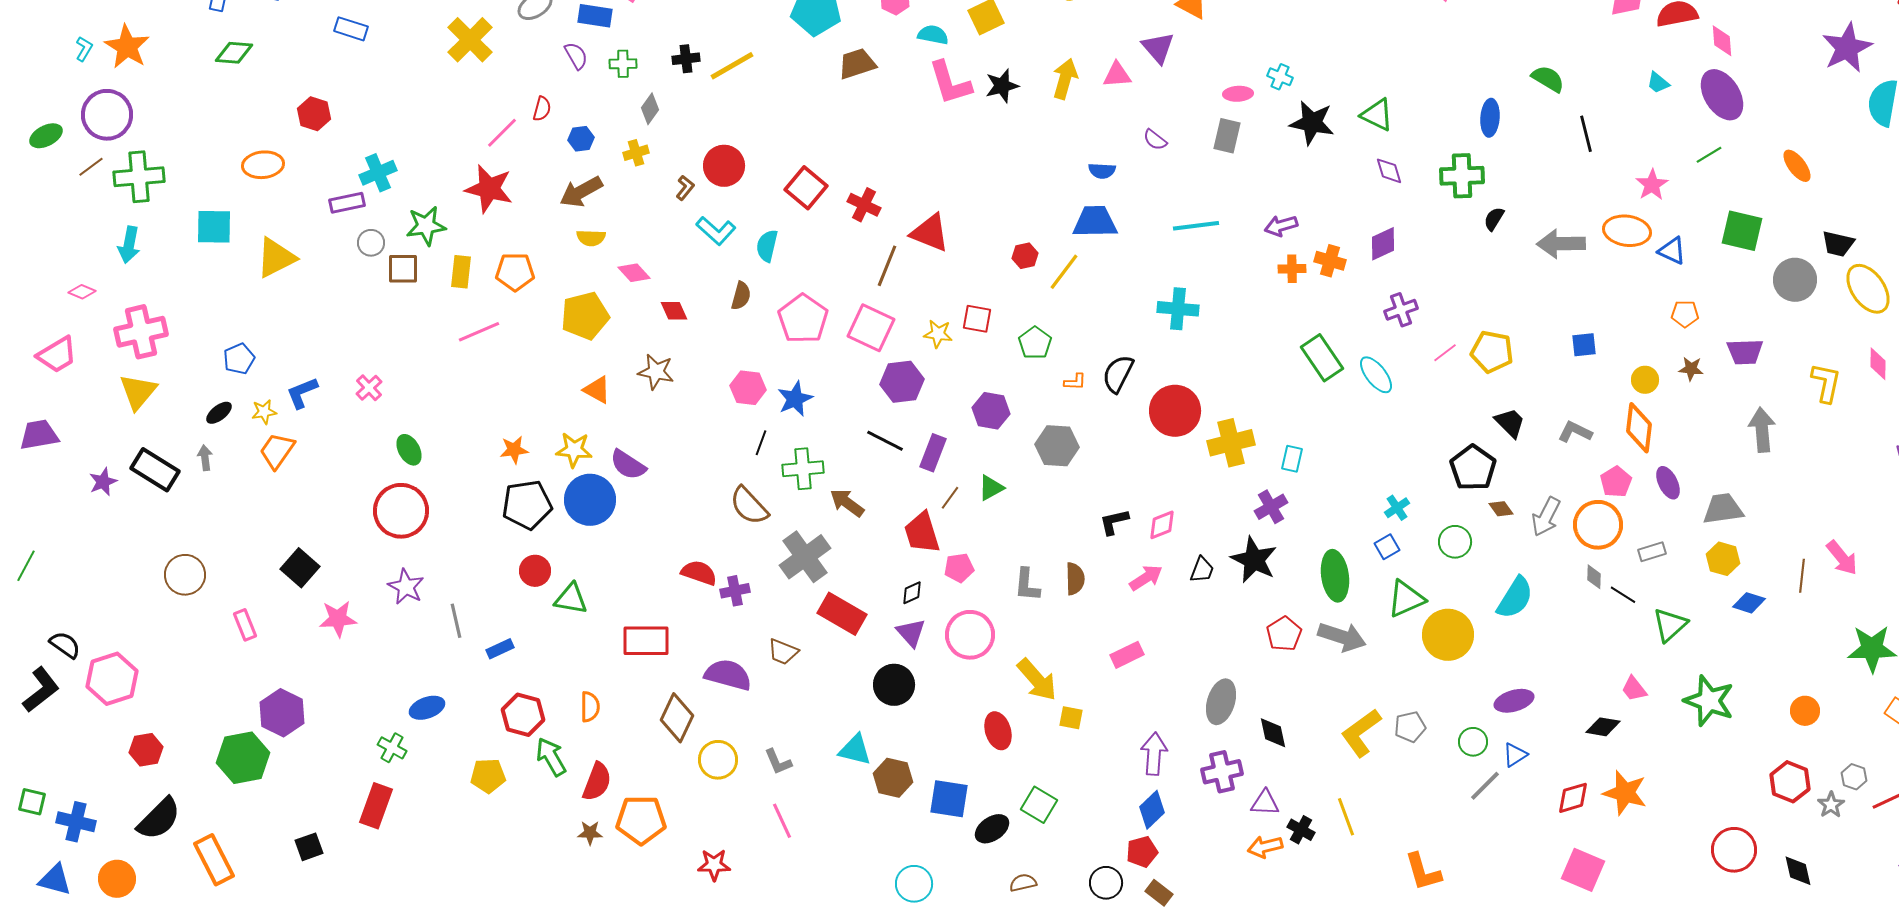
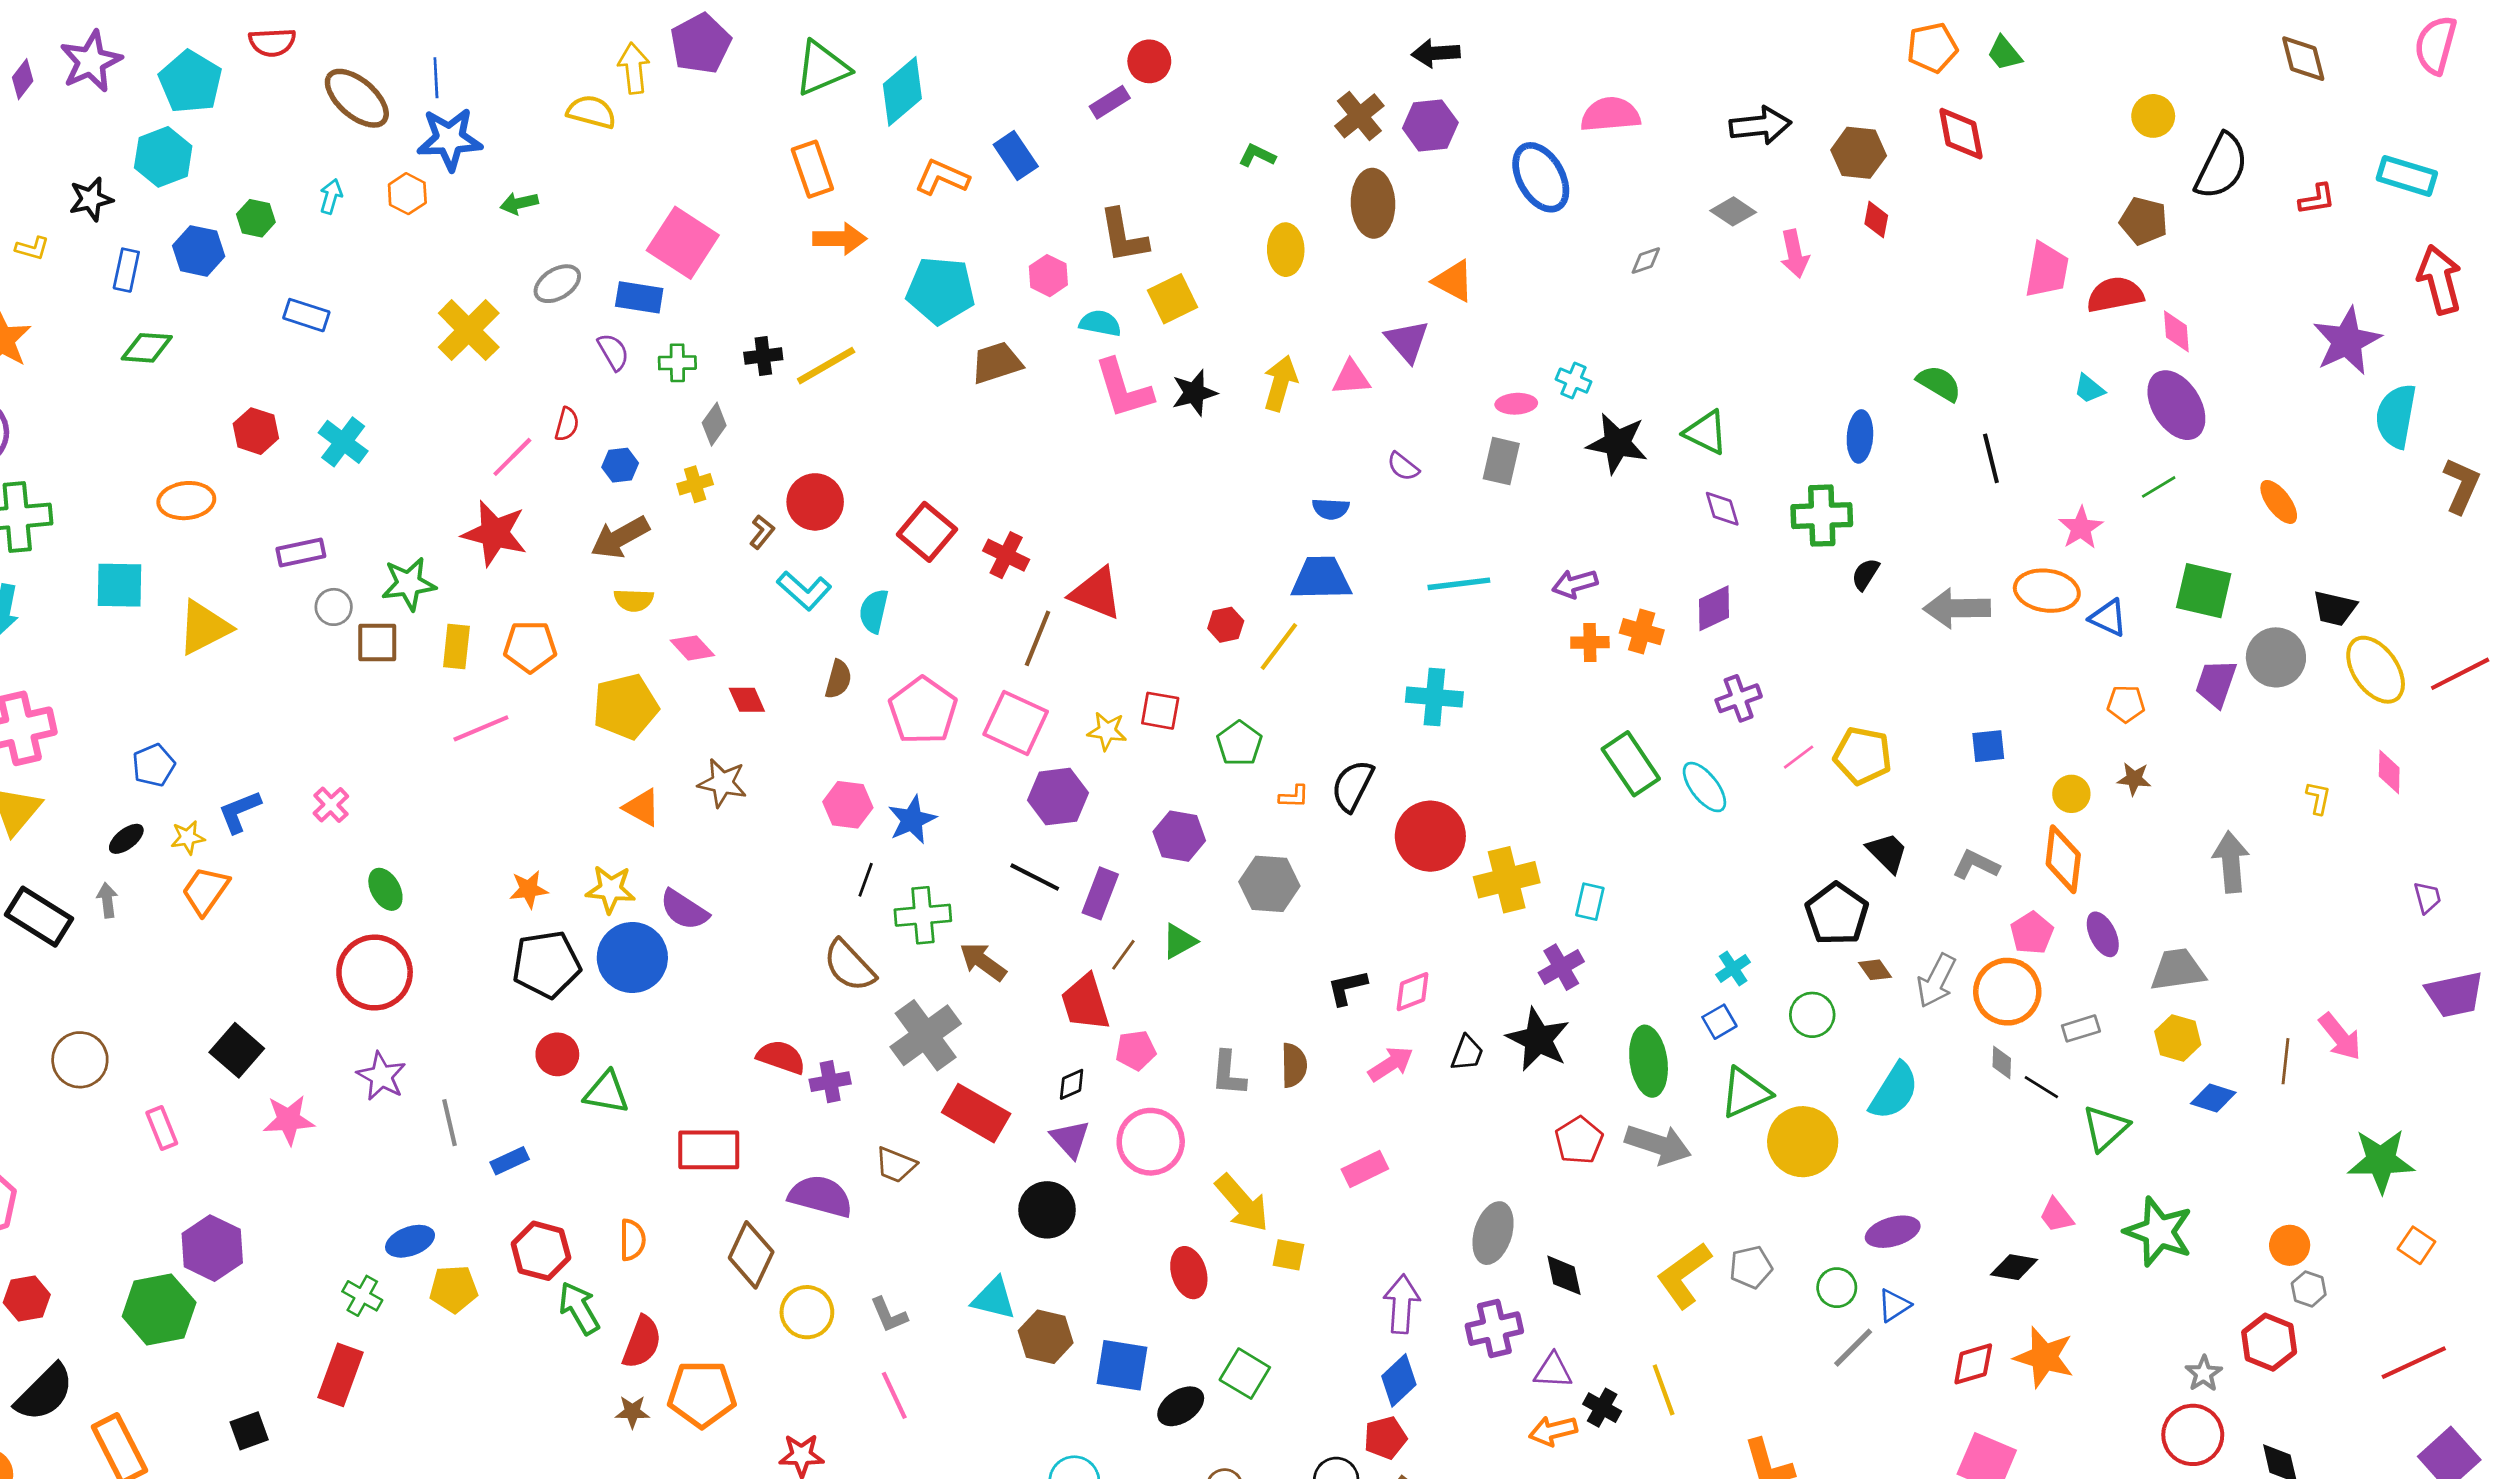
cyan cross: (378, 173) -> (343, 442), moved, turned -30
purple trapezoid: (1745, 352) -> (2216, 683), moved, turned 111
yellow L-shape: (1826, 383) -> (2318, 798), size x0.6
yellow pentagon: (488, 776) -> (454, 1289), moved
gray hexagon: (1854, 777) -> (2309, 1289), moved
gray star: (1831, 805) -> (2204, 1374), moved

